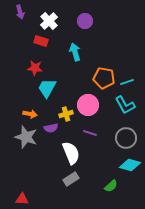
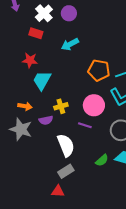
purple circle: (85, 21) -> (69, 13), moved
cyan arrow: (75, 52) -> (70, 44), turned -102
pink circle: (88, 105) -> (94, 105), moved
green semicircle: (111, 186) -> (102, 160), moved
red triangle: (22, 199) -> (58, 191), moved

